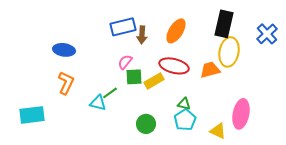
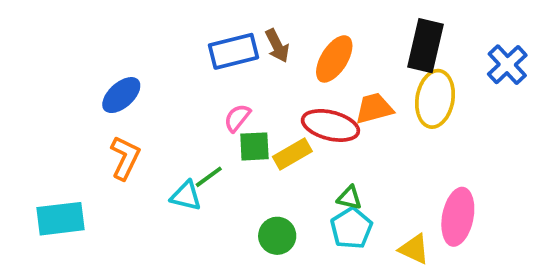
brown arrow: (142, 35) -> (277, 46), moved, turned -30
blue ellipse: (64, 50) -> (121, 95), turned -50
orange trapezoid: (210, 70) -> (374, 108), moved

